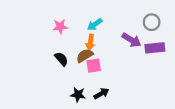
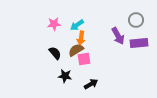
cyan arrow: (95, 24) -> (77, 25), moved
purple arrow: (132, 40) -> (118, 36), turned 30
black star: (78, 95) -> (65, 76), moved

